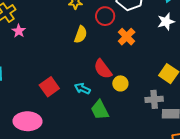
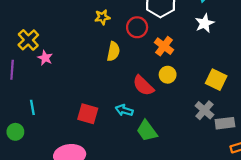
yellow circle: (120, 83) -> (168, 75), moved
red square: (49, 87) -> (88, 114), turned -30
gray cross: (154, 99) -> (204, 110), turned -36

